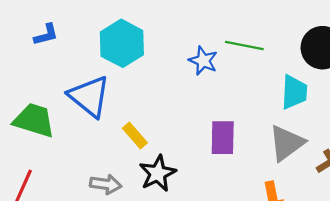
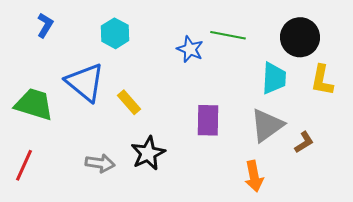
blue L-shape: (46, 35) -> (45, 25), turned -45
cyan hexagon: (122, 43) -> (115, 33), size x0.7
yellow rectangle: (135, 135) -> (129, 102), moved

